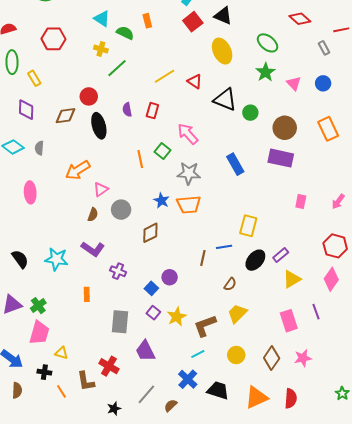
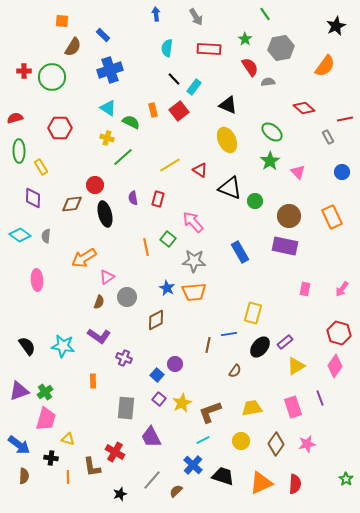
red square: (193, 22) -> (179, 111), moved
blue circle: (323, 83) -> (342, 172), moved
yellow trapezoid: (237, 314) -> (252, 408), moved, turned 35
orange line: (61, 391) -> (68, 477), turned 32

